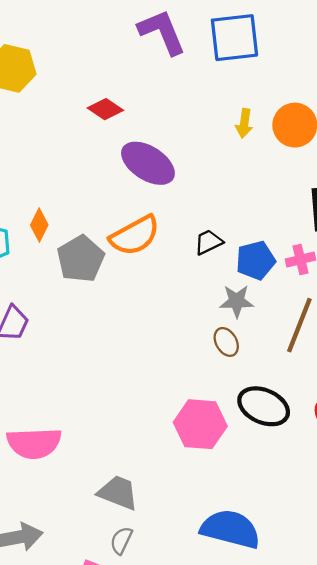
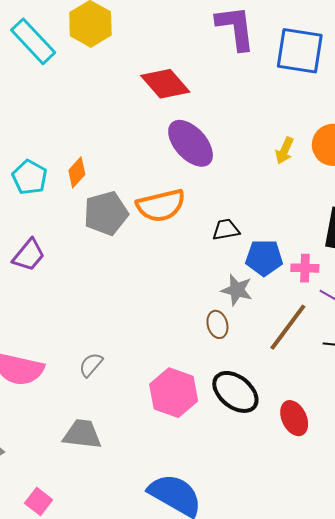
red diamond: (105, 109) -> (165, 84), size x1.5
yellow arrow: (244, 123) -> (285, 151), moved
gray trapezoid: (118, 493) -> (82, 434), turned -30
gray semicircle: (121, 540) -> (91, 365), moved

